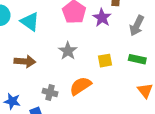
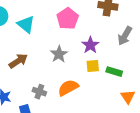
purple star: (102, 18) -> (90, 45), moved
green rectangle: (137, 59) -> (114, 72), moved
brown arrow: (25, 61) -> (18, 61), turned -42

